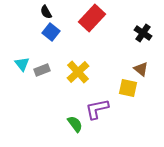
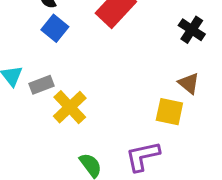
yellow cross: (78, 72) -> (70, 107), moved
purple L-shape: (97, 109) -> (143, 156), moved

